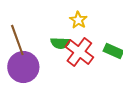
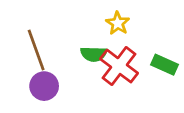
purple circle: (23, 67) -> (44, 86), size x0.7

